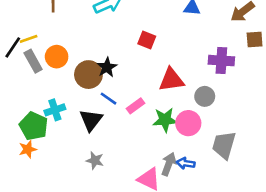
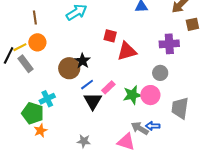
orange circle: (57, 57) -> (37, 42), moved
red triangle: (171, 80) -> (127, 51), moved
blue line: (109, 99) -> (87, 85), turned -64
black triangle: (91, 120) -> (93, 101), moved
orange star: (28, 149) -> (40, 131), moved
gray star: (95, 160) -> (84, 141), moved
gray arrow: (169, 164) -> (140, 128), turned -72

